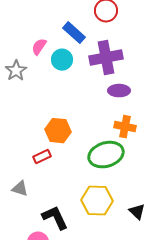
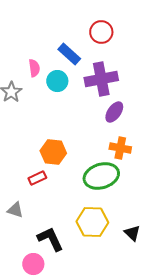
pink semicircle: (39, 47) -> (34, 68), turned 138
purple ellipse: (119, 91) -> (114, 112), turned -55

